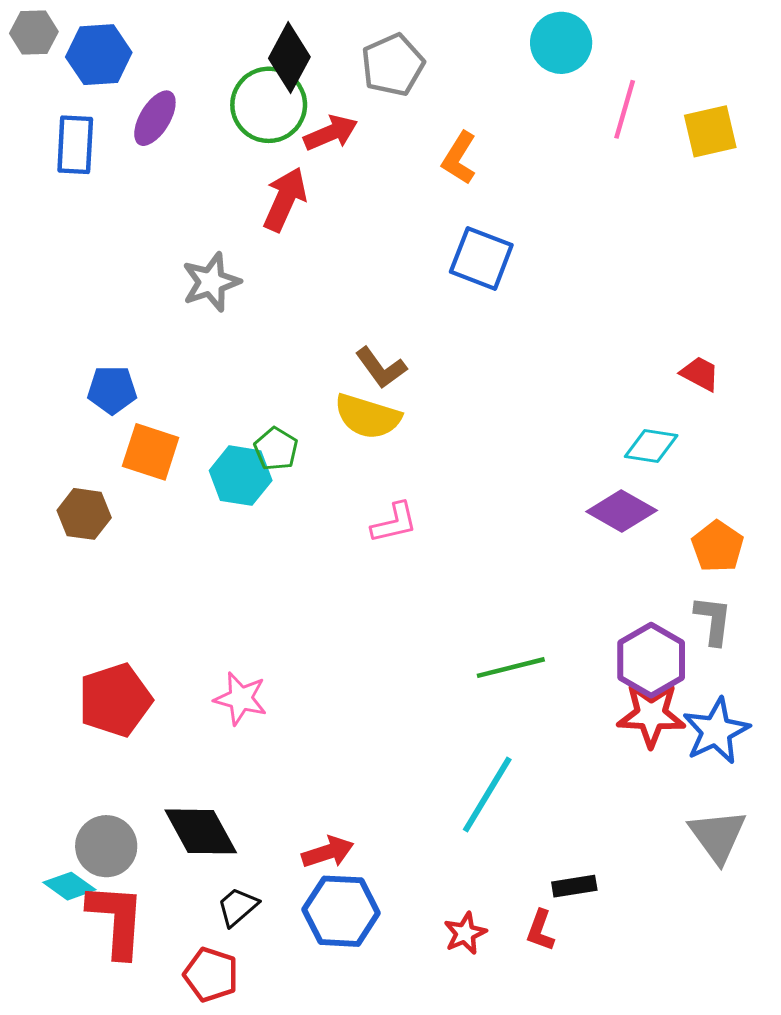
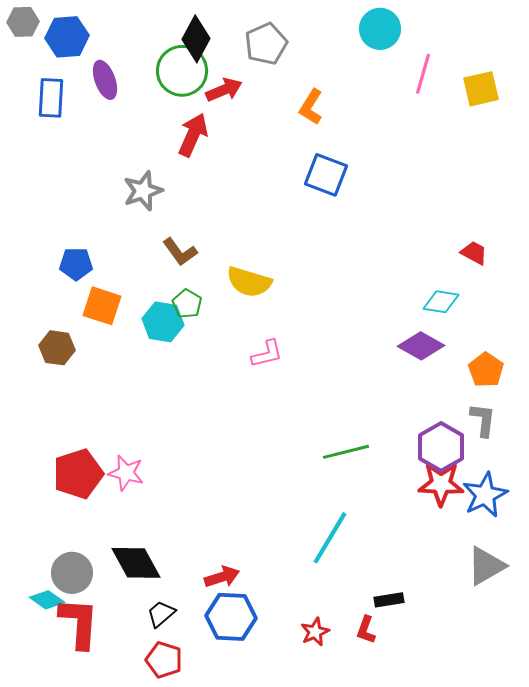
purple ellipse: (155, 118) -> (105, 80), turned -51
brown L-shape: (381, 368) -> (180, 252), moved
pink star: (241, 699) -> (126, 473), moved
gray triangle: (718, 836) -> (486, 566), turned 36
red pentagon: (211, 975) -> (164, 660), moved

